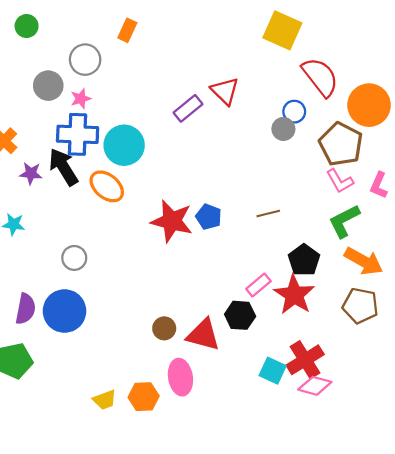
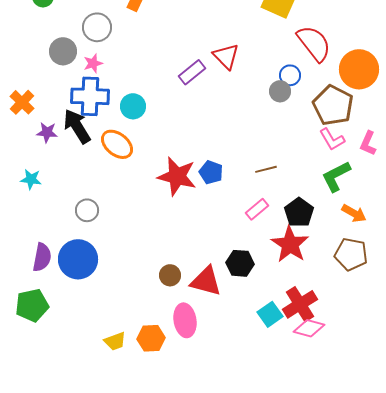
cyan circle: (124, 145) -> (133, 106), size x0.7
orange arrow: (364, 261) -> (354, 213), size x0.7
pink rectangle: (258, 285) -> (257, 209), moved
cyan square: (273, 371) -> (270, 314), turned 30

